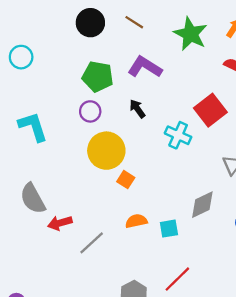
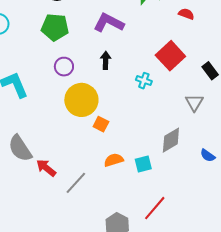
green pentagon: (98, 77) -> (55, 27), moved
black arrow: (137, 109) -> (106, 60), turned 42
cyan cross: (178, 135) -> (144, 81), size x0.7
red arrow: (60, 223) -> (46, 168), turned 60

